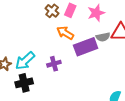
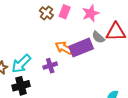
orange arrow: (65, 33) -> (64, 48), moved
gray semicircle: (103, 37) -> (98, 37), turned 56

